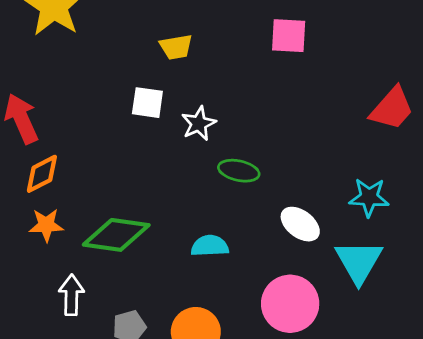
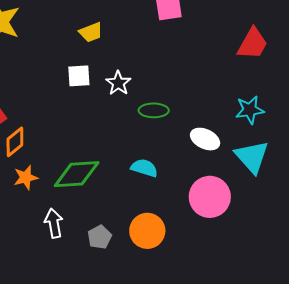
cyan semicircle: (210, 246) -> (144, 168), turned 32

